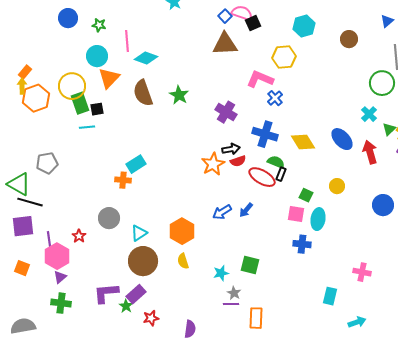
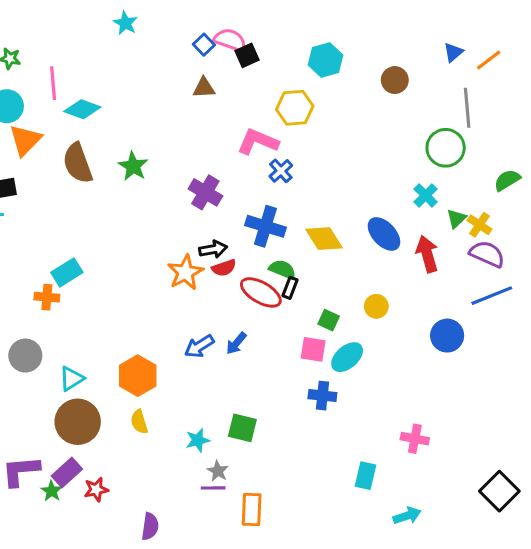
brown triangle: (225, 44) -> (204, 88), size x0.6
cyan ellipse: (318, 219) -> (347, 357), turned 40
red star: (151, 318) -> (96, 489), moved

